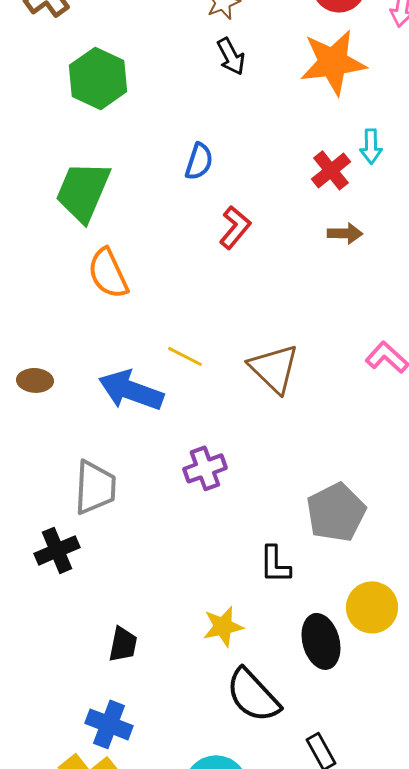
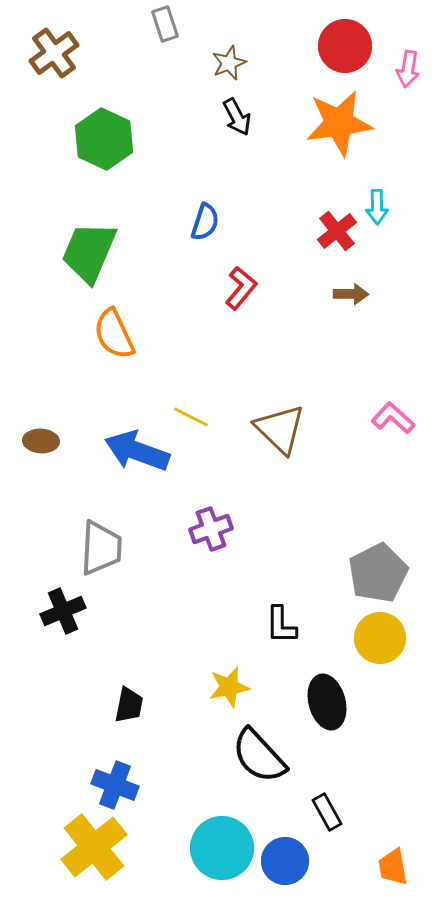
gray pentagon: (336, 512) -> (378, 573), moved
yellow circle: (372, 607) -> (380, 638), moved

